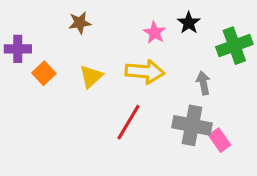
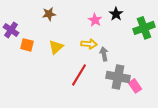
purple cross: (18, 49) -> (11, 30), turned 35
yellow arrow: (145, 72) -> (89, 44), size x0.7
orange square: (44, 73) -> (27, 45), turned -32
gray arrow: (203, 83) -> (104, 54), moved

